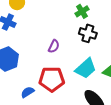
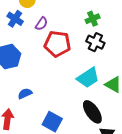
purple semicircle: (54, 46) -> (42, 24), moved
red pentagon: (52, 79) -> (57, 44), moved

